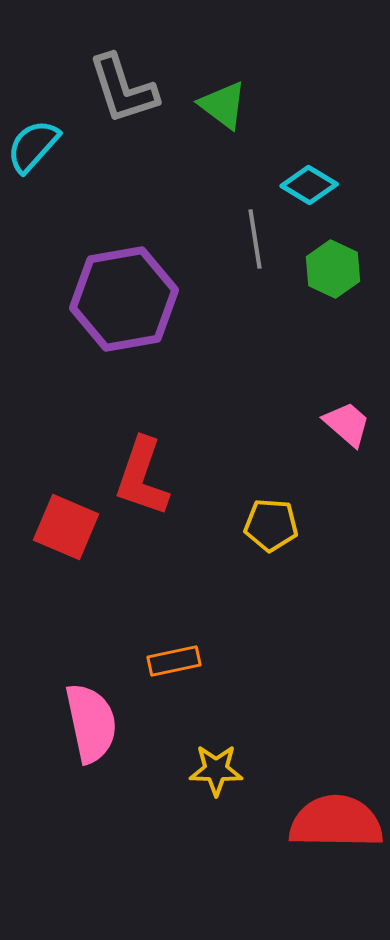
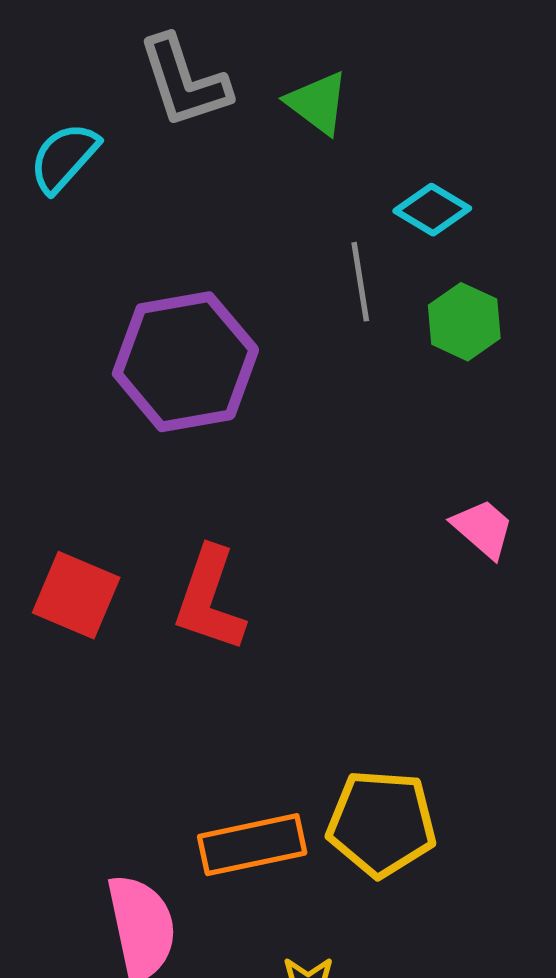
yellow pentagon: (271, 525) -> (382, 823), moved, size x1.5
red square: (66, 527) -> (76, 595), moved
orange rectangle: (174, 661) -> (252, 845), size x1.5

